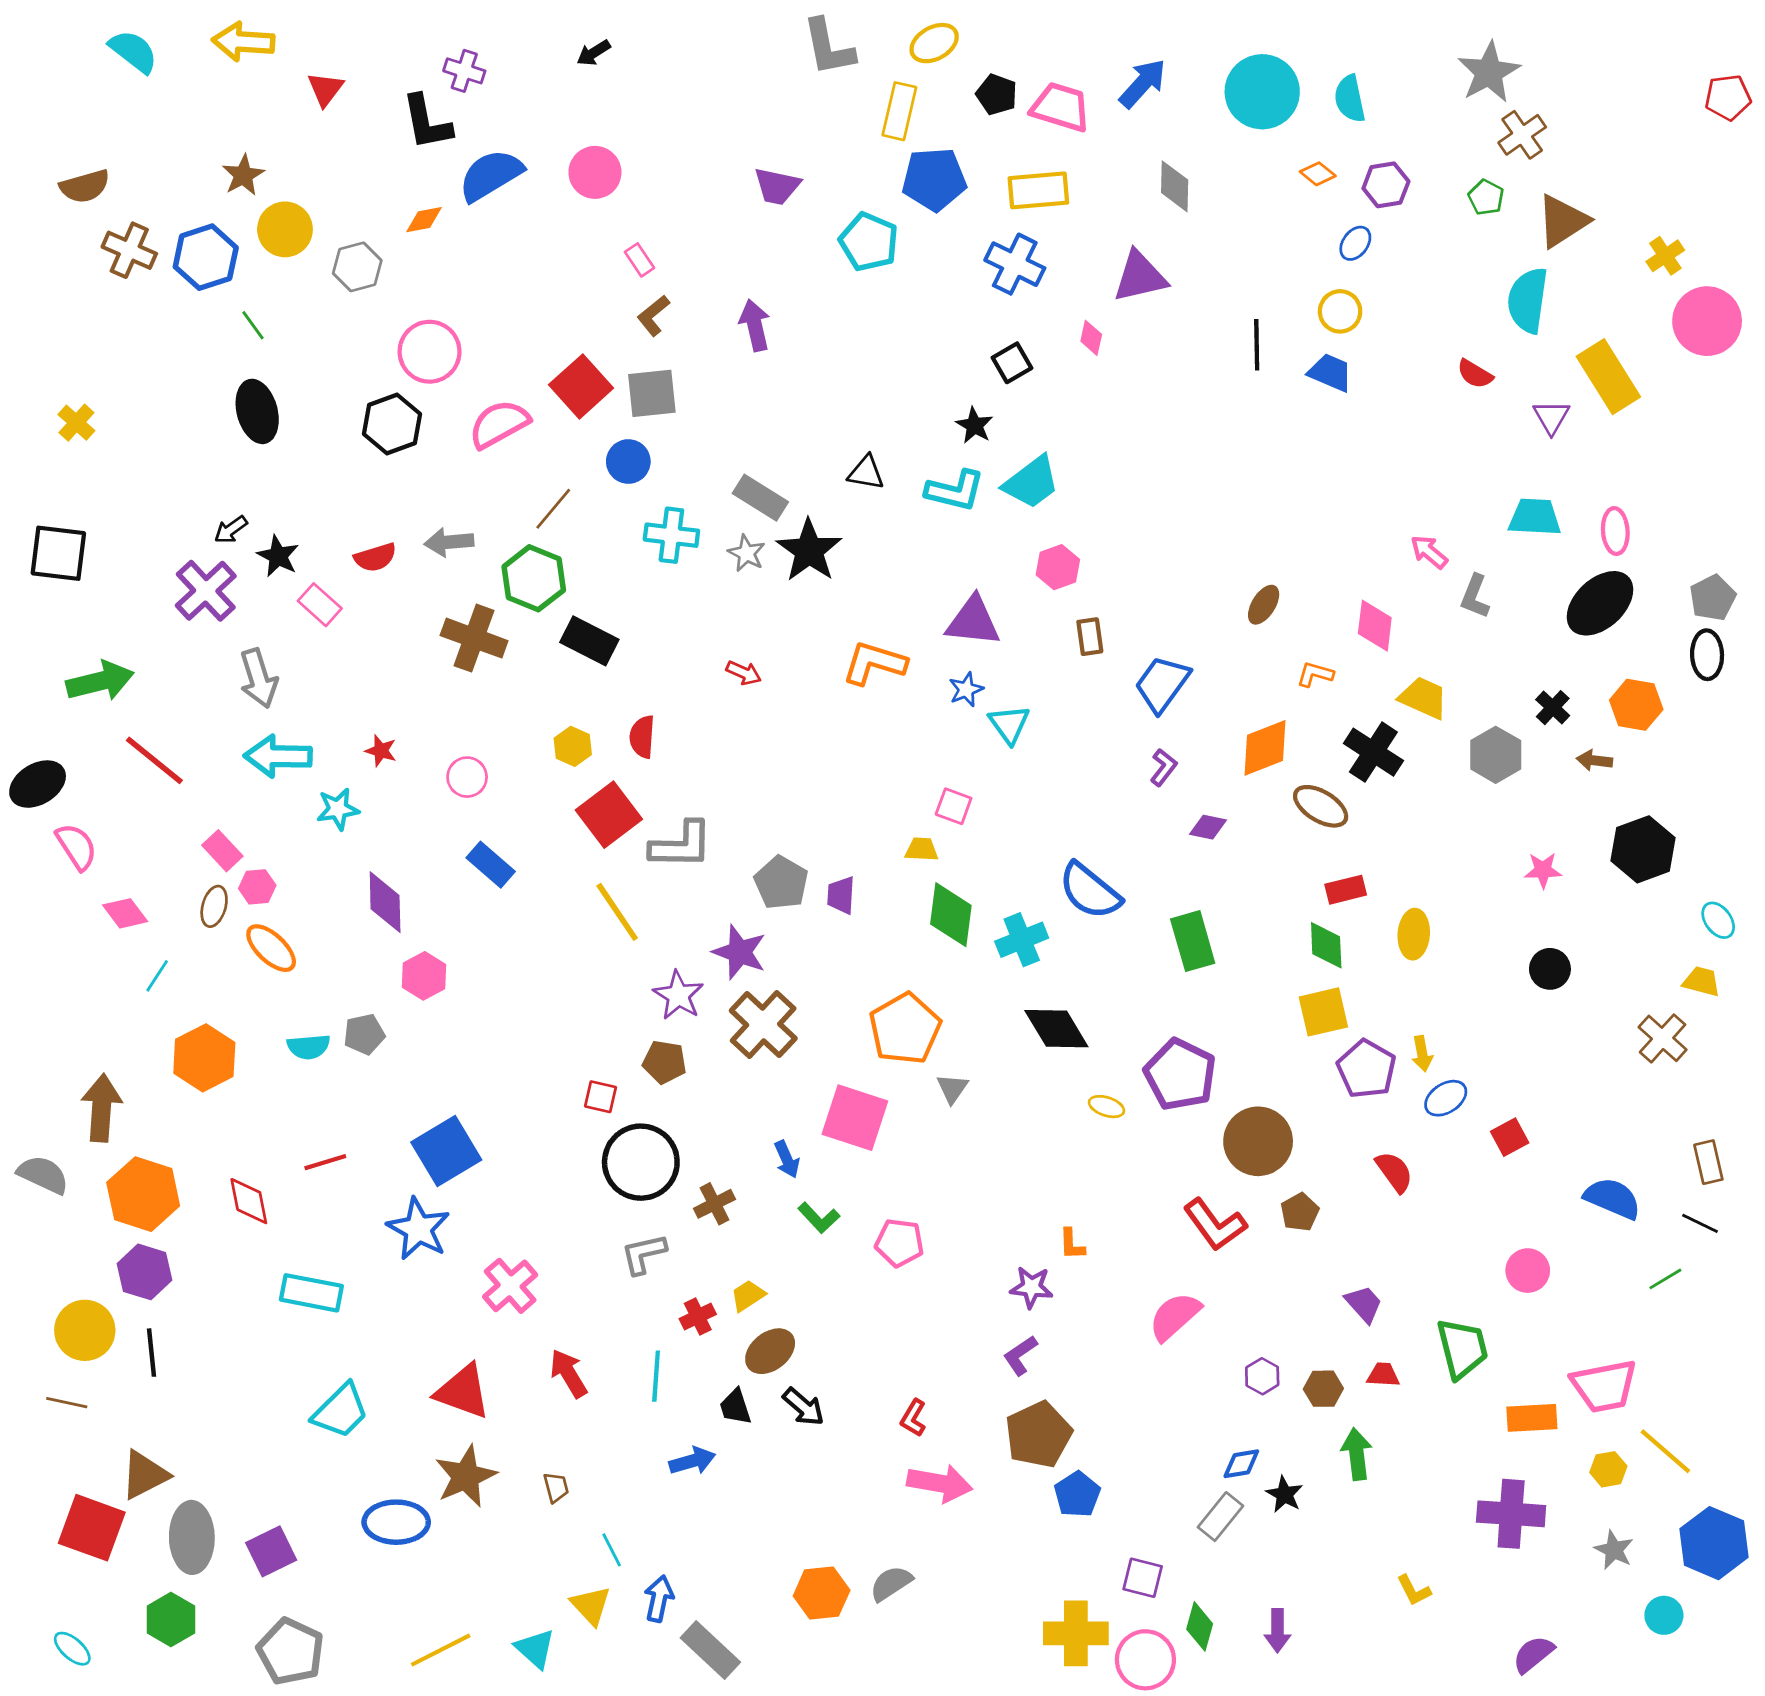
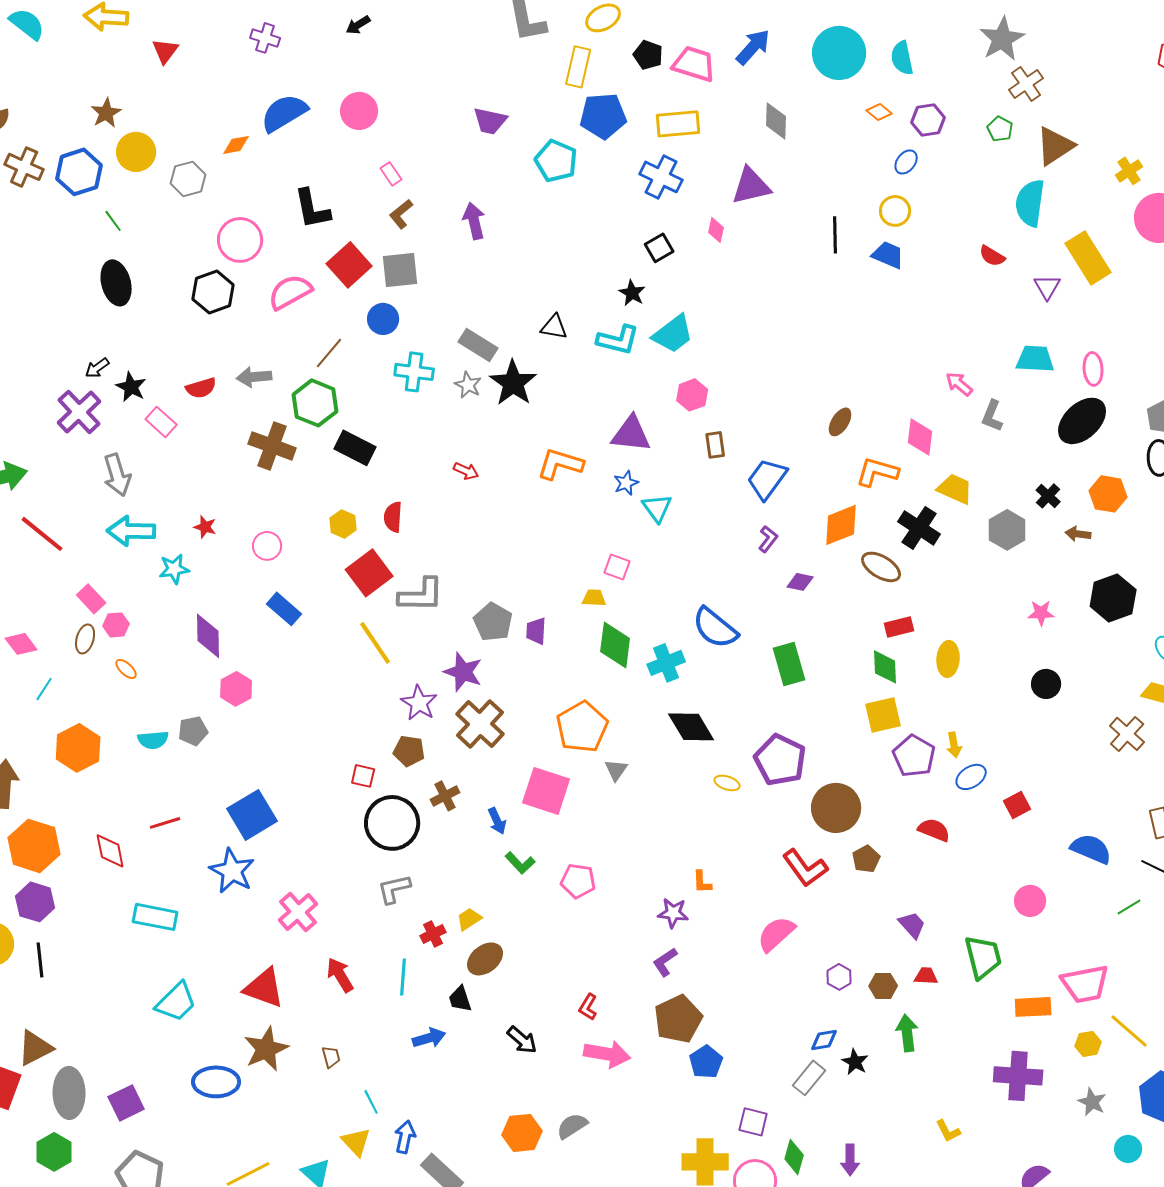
black L-shape: (427, 122) -> (312, 209), moved
orange L-shape: (1315, 674) -> (877, 472), size x1.6
orange ellipse: (271, 948) -> (126, 669), size x0.6
red semicircle: (1394, 1172) -> (934, 830), turned -32
brown cross: (715, 1204) -> (445, 796), moved
black arrow: (803, 1407) -> (522, 1040), moved

